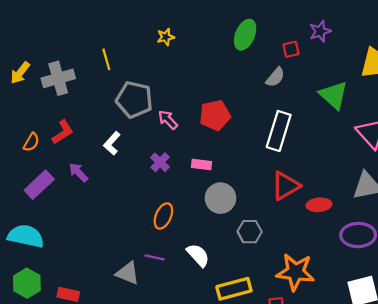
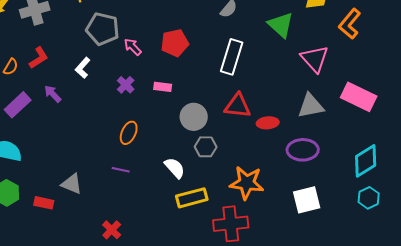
red triangle: (285, 186) -> (238, 106), turned 36
gray circle: (220, 198) -> (194, 117), moved
white semicircle: (198, 255) -> (175, 168), moved
gray triangle: (128, 273) -> (72, 184), moved

